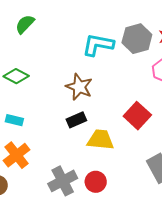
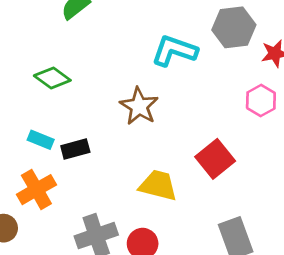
gray hexagon: (137, 39) -> (234, 27), moved
black rectangle: (76, 120) -> (75, 149), moved

